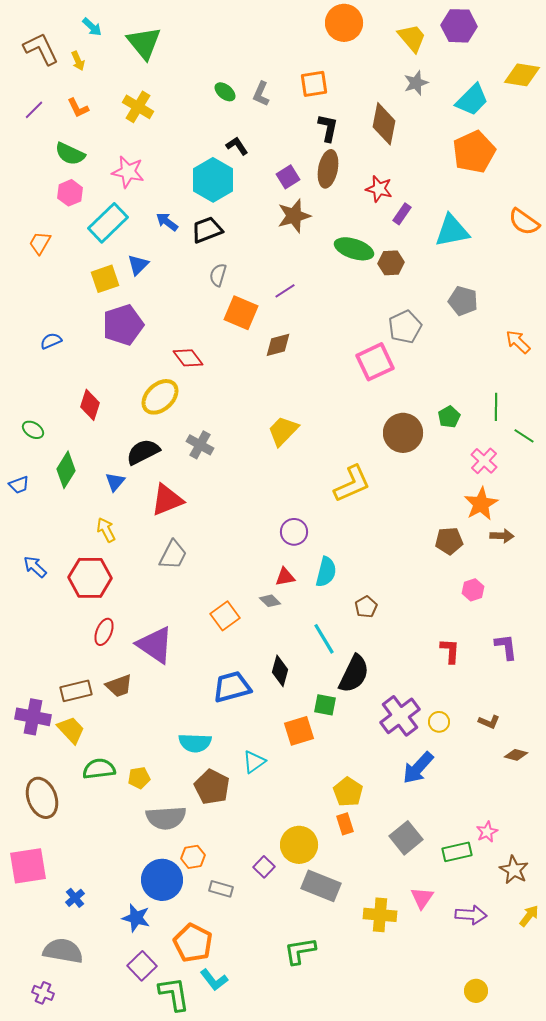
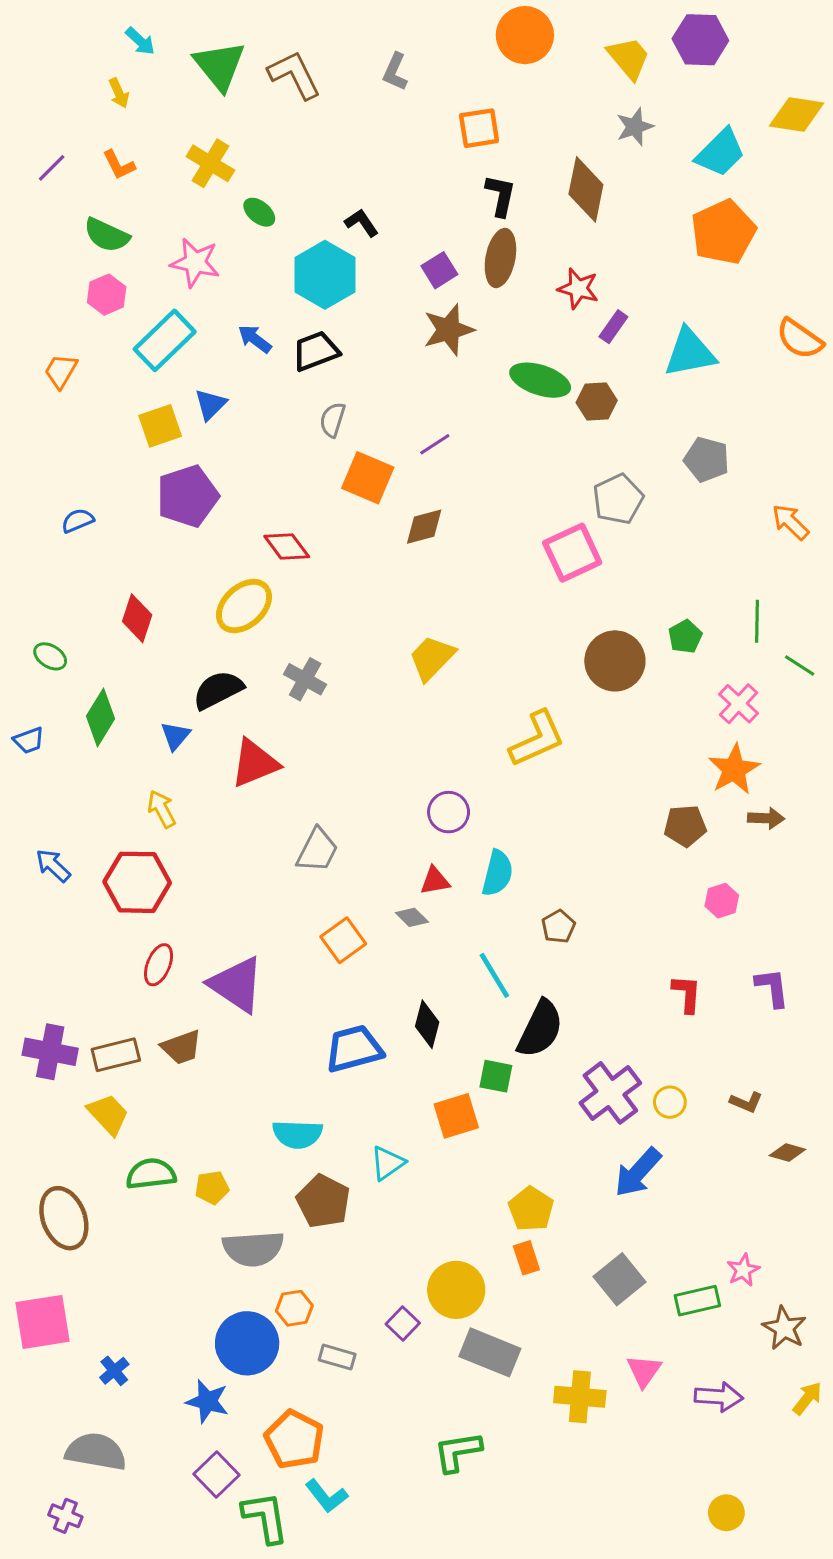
brown L-shape: (41, 49) -> (294, 75), moved
green ellipse: (225, 92) -> (259, 212), moved
gray L-shape: (261, 94) -> (395, 72), moved
gray trapezoid: (173, 555) -> (317, 850), moved
purple cross: (33, 717) -> (50, 1052), moved

